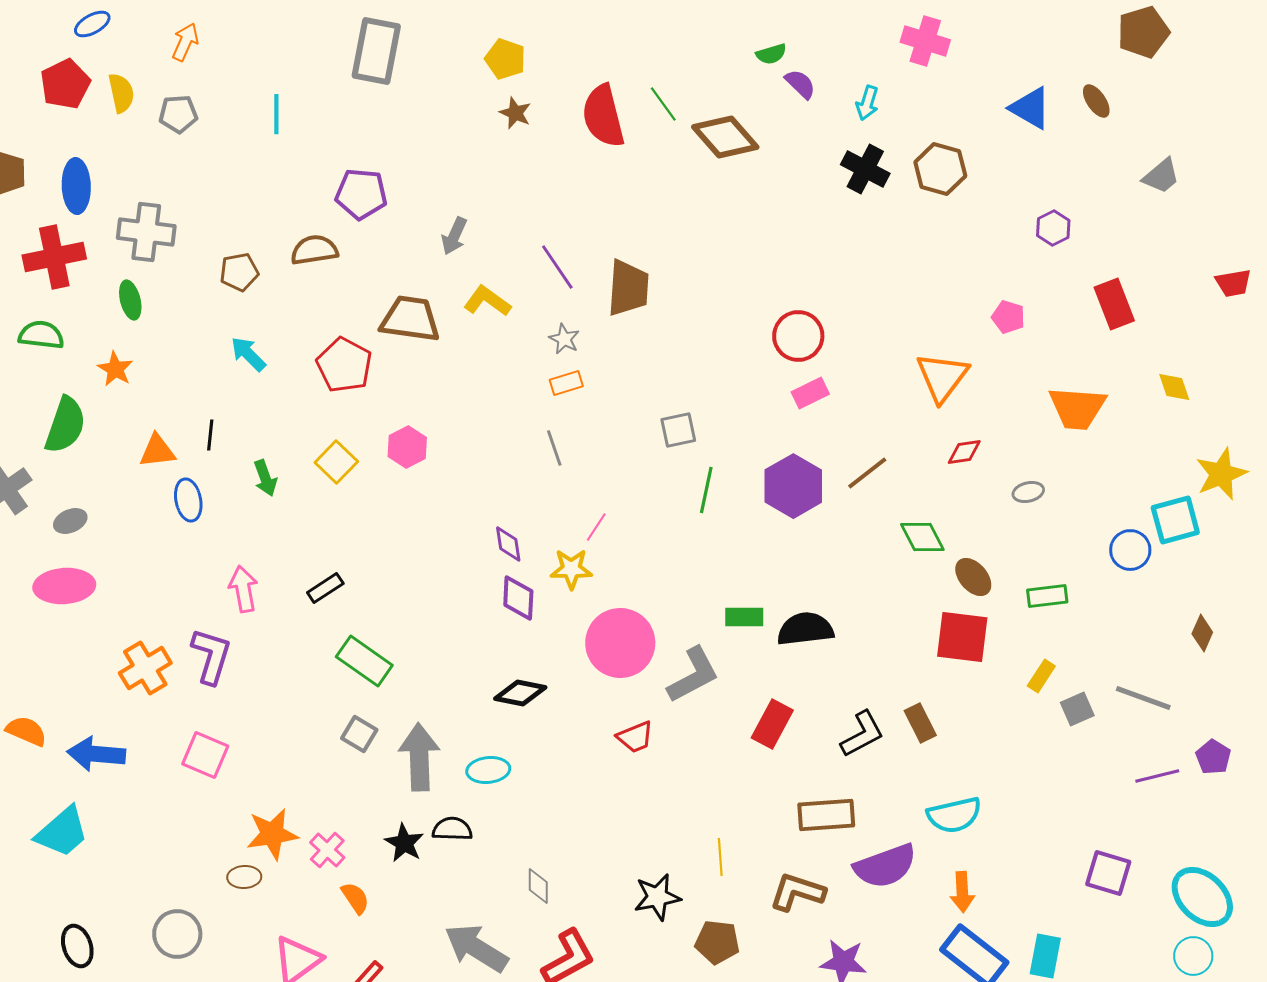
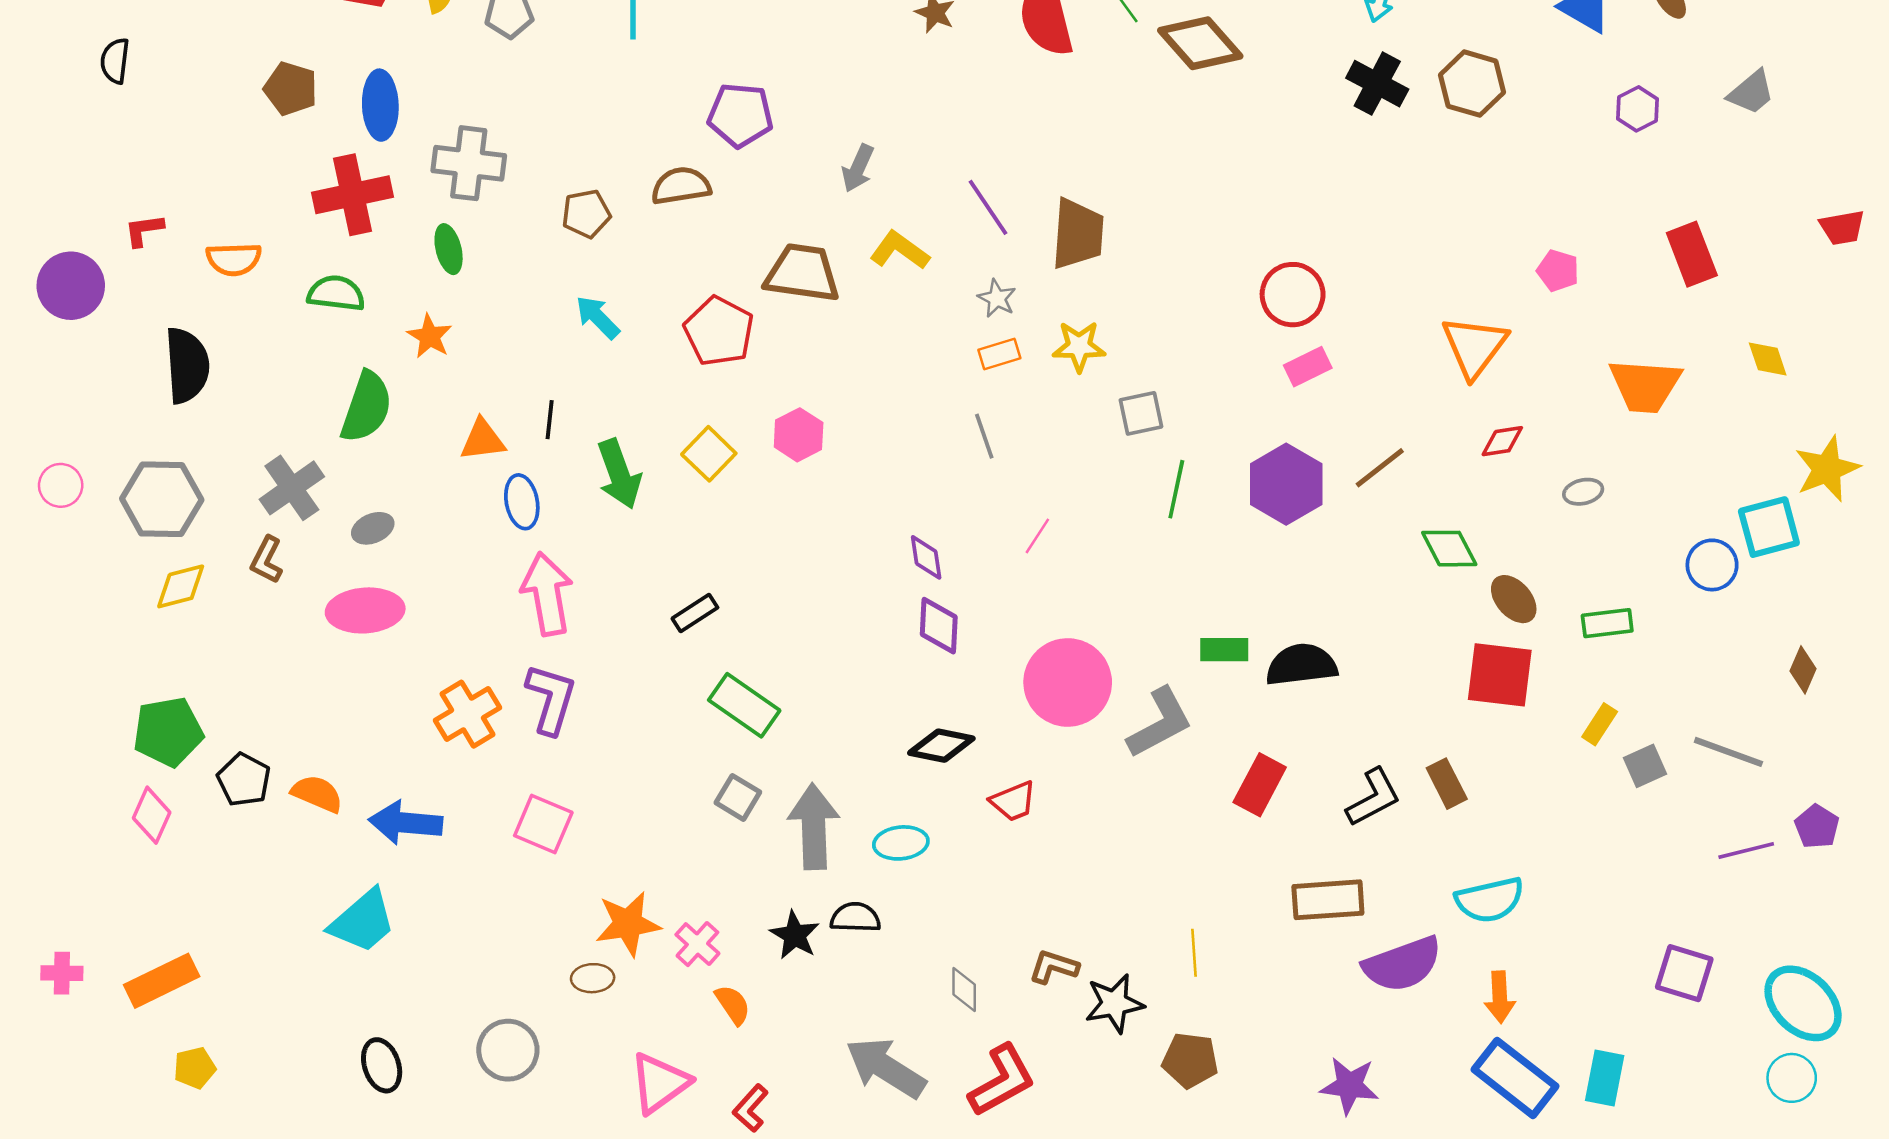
purple hexagon: (1053, 228) -> (1637, 109), moved
green arrow: (265, 478) -> (619, 474), size x1.5
yellow star: (571, 569) -> (1079, 346), moved
pink arrow: (243, 589) -> (547, 594), moved, size x1.4
red trapezoid: (635, 737) -> (1013, 801), moved
brown L-shape: (797, 892) -> (1054, 967), moved, size x0.7

